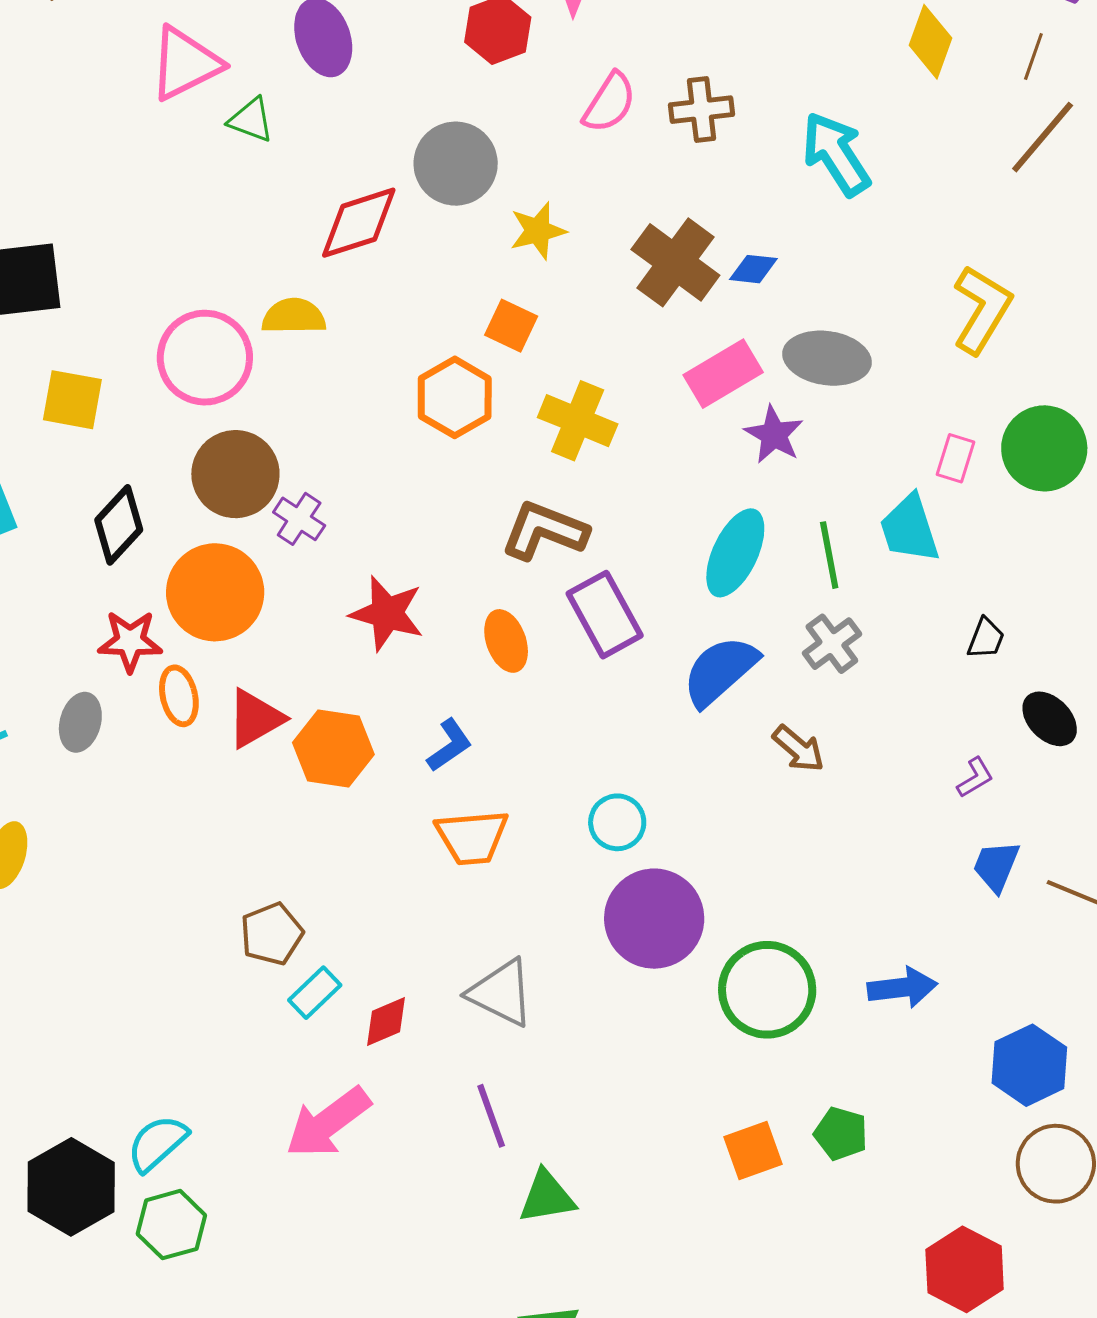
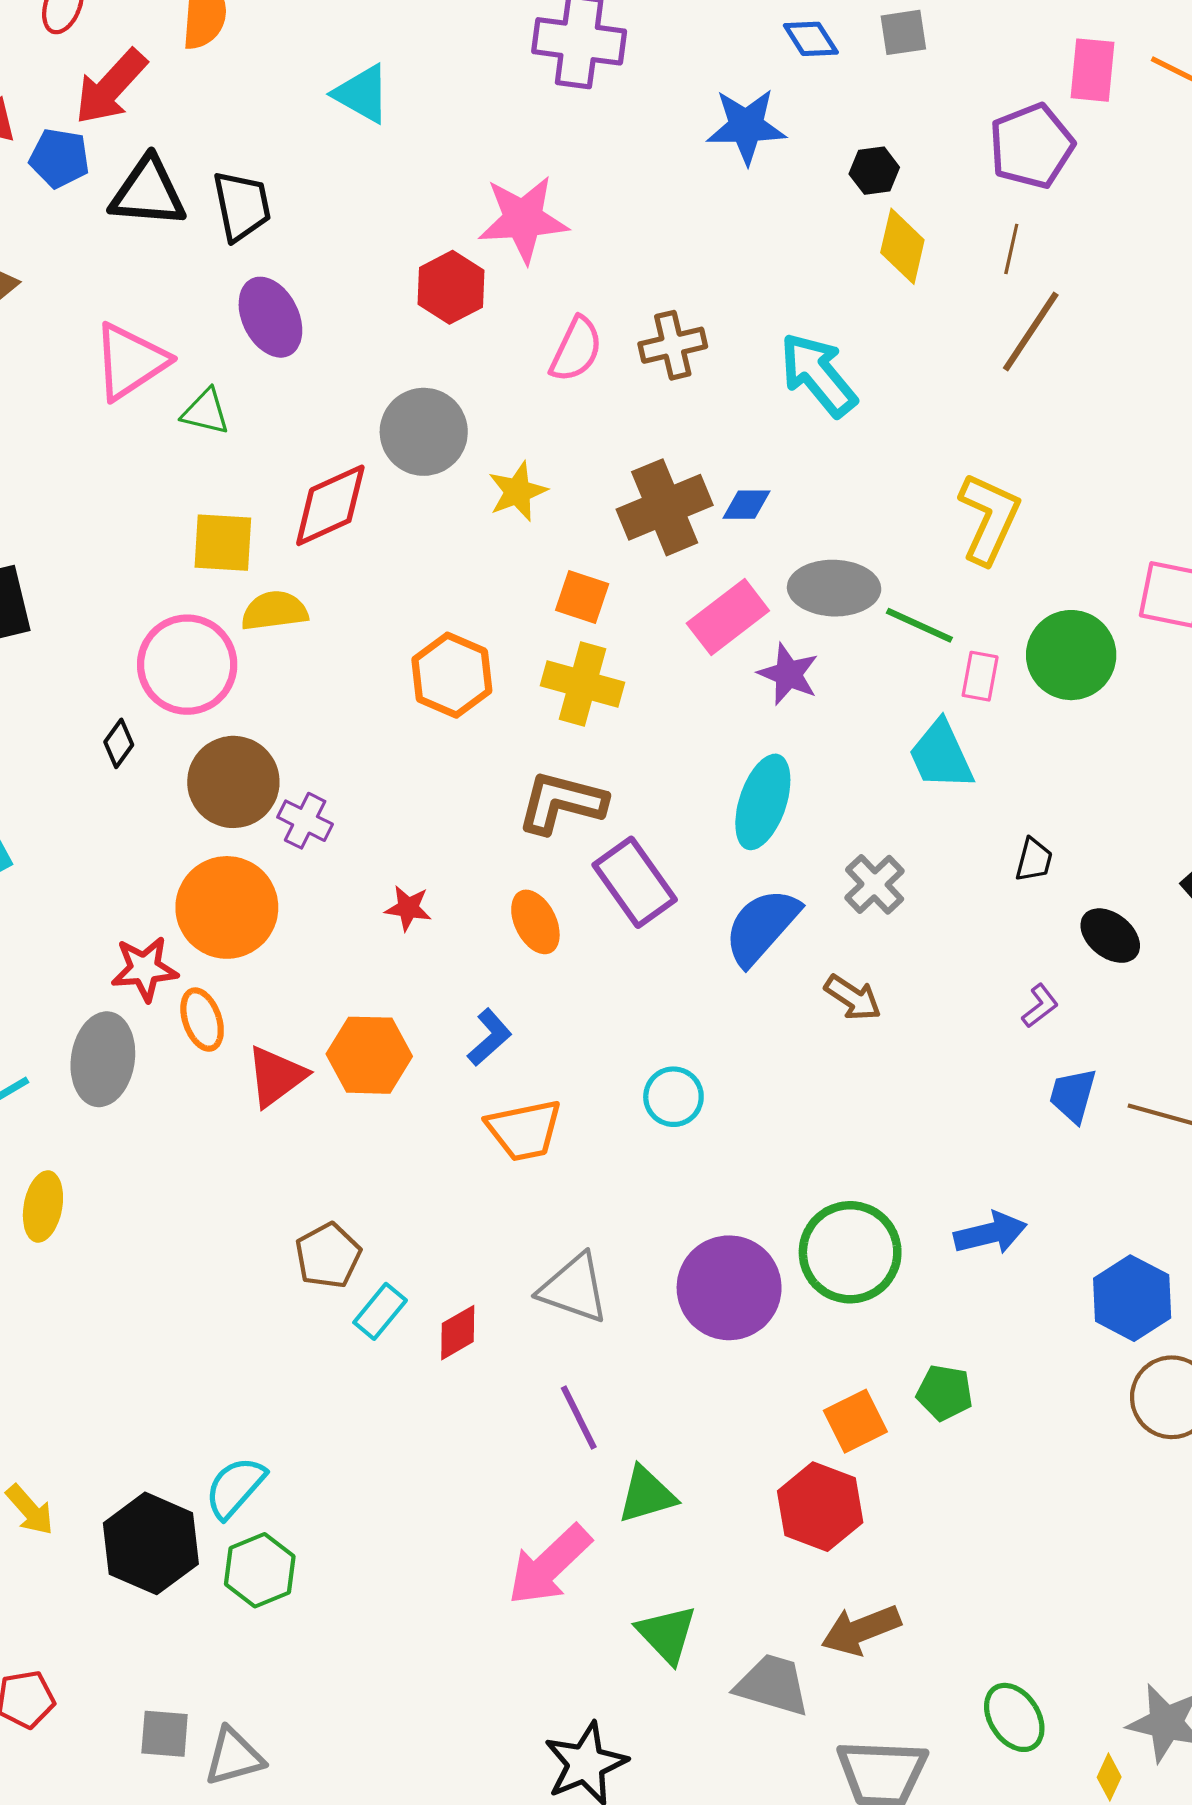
brown cross: (675, 262) -> (665, 507), turned 38
orange square: (511, 326) -> (582, 597), moved
yellow square: (72, 400) -> (223, 543), moved
black diamond: (119, 525) -> (119, 743), moved, size x0.6
green line: (829, 555) -> (919, 625), moved, turned -48
red star: (387, 613) -> (408, 908), size x0.6
red triangle: (255, 718) -> (276, 1076), moved
gray ellipse: (80, 722) -> (103, 1059), size x1.5
purple circle: (654, 919) -> (729, 1288), moved
pink arrow: (328, 1123) -> (549, 1565), moved
red hexagon: (965, 1269) -> (820, 1507), moved

